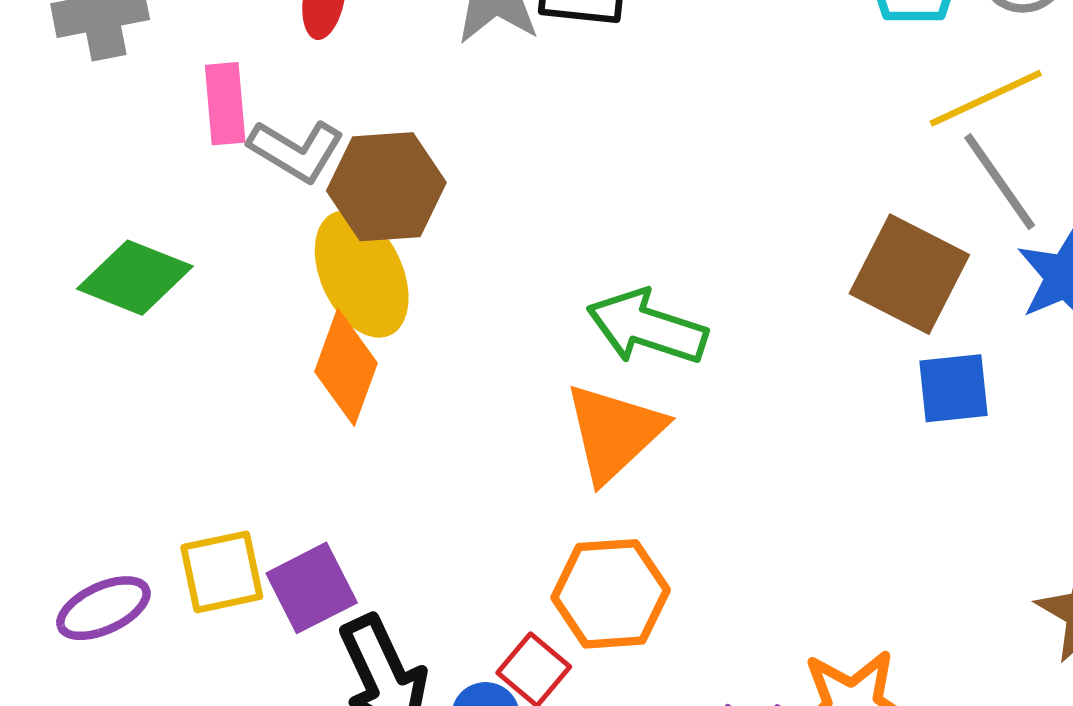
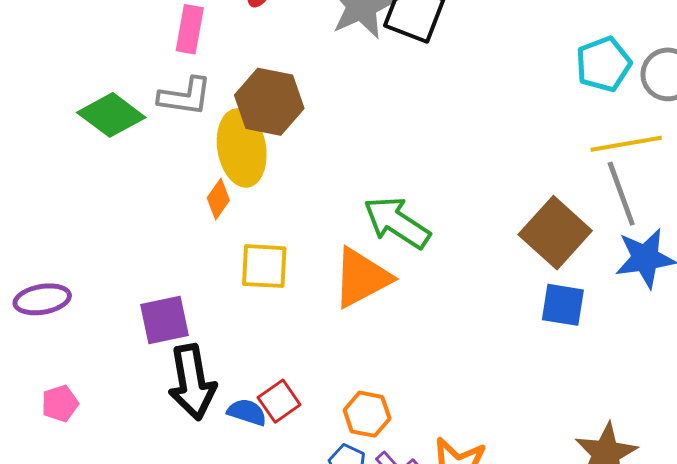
gray L-shape: (296, 150) -> (185, 96), moved, turned -38
orange diamond: (346, 367) -> (218, 199), size x0.6
yellow square: (222, 572) -> (264, 266), moved
orange hexagon: (611, 594) -> (367, 414), moved, size x0.7

